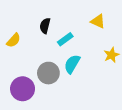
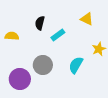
yellow semicircle: (14, 40) -> (12, 36), turned -128
cyan semicircle: (72, 64) -> (76, 65), moved

